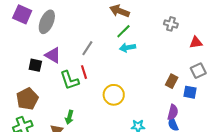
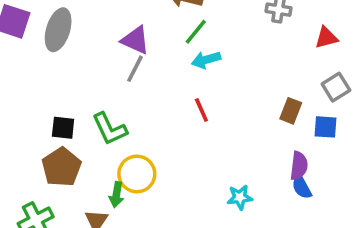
purple triangle: (53, 55) -> (135, 40), moved
black square: (35, 65) -> (63, 128), moved
red line: (84, 72) -> (201, 110), moved
yellow circle: (114, 95) -> (137, 174), moved
brown pentagon: (27, 99) -> (61, 167), moved

